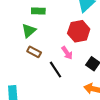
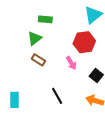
black line: (56, 70) -> (57, 96), moved

